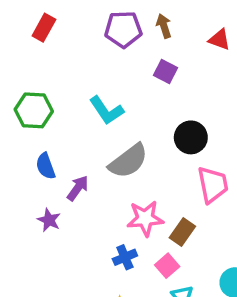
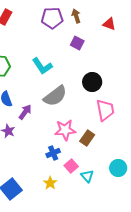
pink square: (167, 266) -> (71, 166), moved

